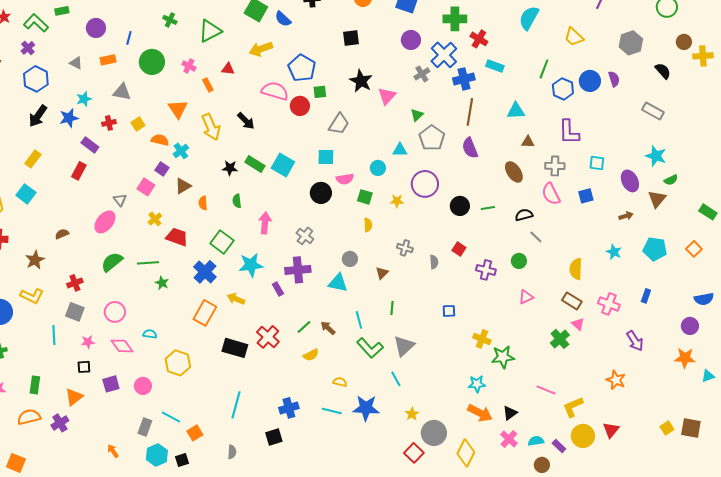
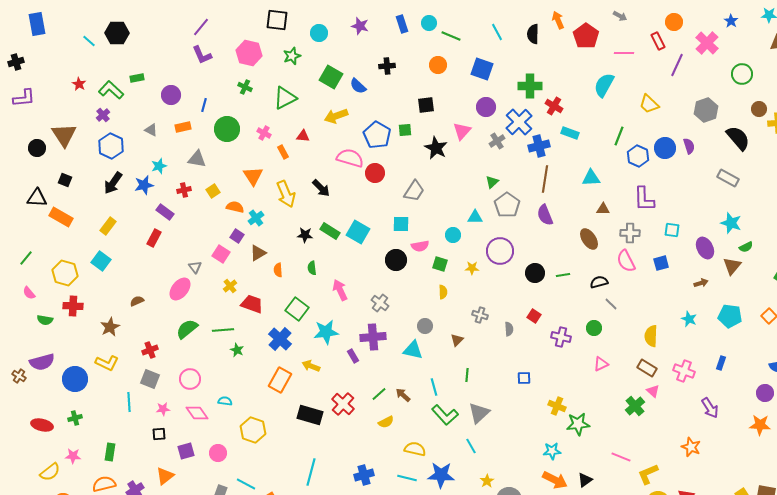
black semicircle: (663, 71) -> (738, 138), size x1.5
green square: (320, 92) -> (405, 130), moved
pink triangle: (387, 96) -> (462, 131), moved
pink arrow: (265, 223) -> (340, 290), turned -30
yellow semicircle: (340, 382) -> (415, 449), size x1.5
orange triangle: (74, 397) -> (165, 476), moved

